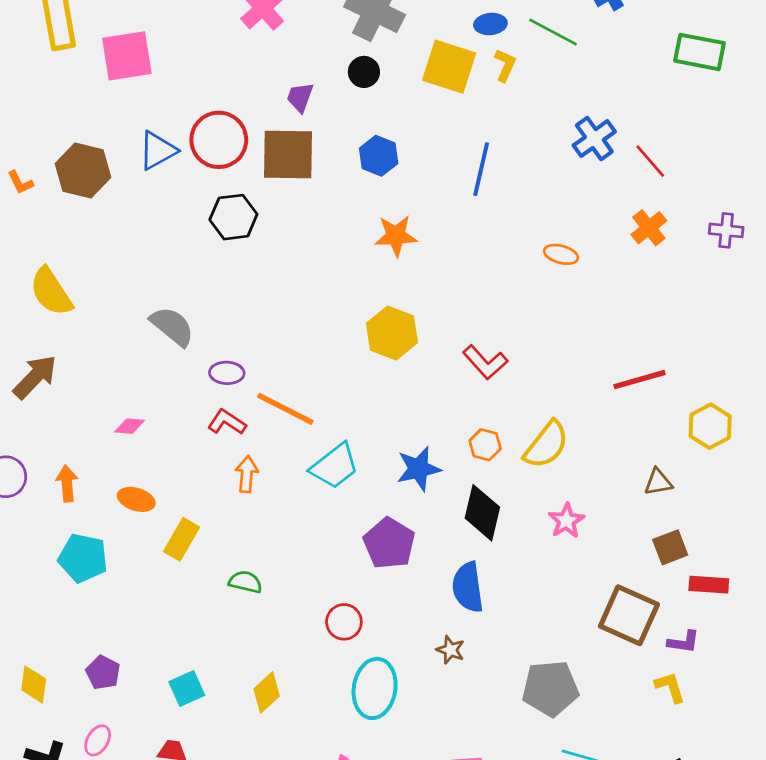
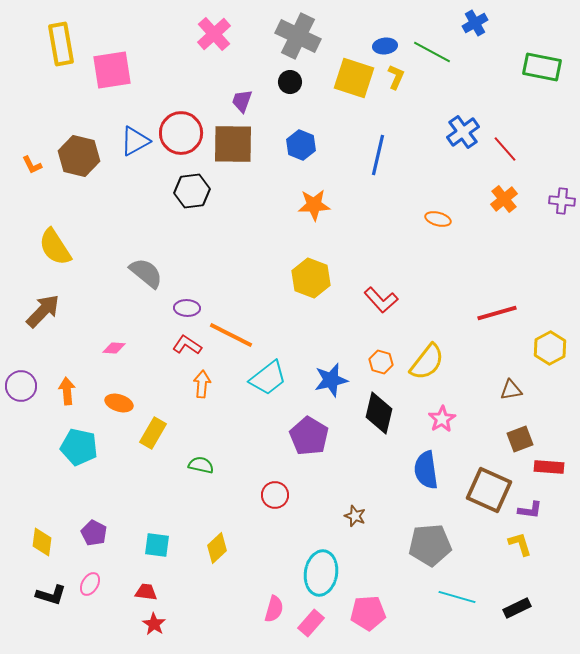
blue semicircle: (468, 587) -> (426, 470), moved
cyan square: (187, 688) -> (157, 545), turned 32
cyan ellipse: (375, 688) -> (321, 573), moved

